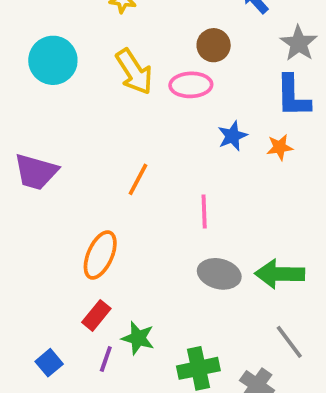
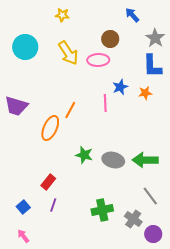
pink line: (204, 212) -> (105, 103), moved
orange ellipse: (100, 255) -> (50, 128), moved
green star: (138, 338) -> (84, 155), moved

